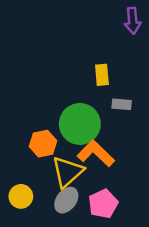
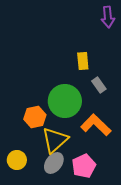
gray rectangle: (122, 104) -> (99, 85), turned 49
orange L-shape: (96, 153) -> (96, 125), moved

